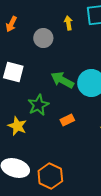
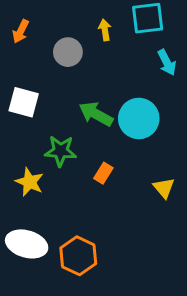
green star: (38, 105) -> (61, 151), turned 30
orange rectangle: (67, 120) -> (103, 173), turned -32

